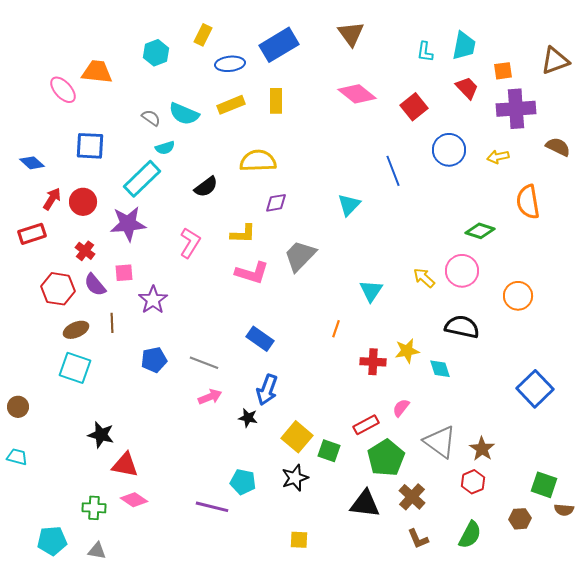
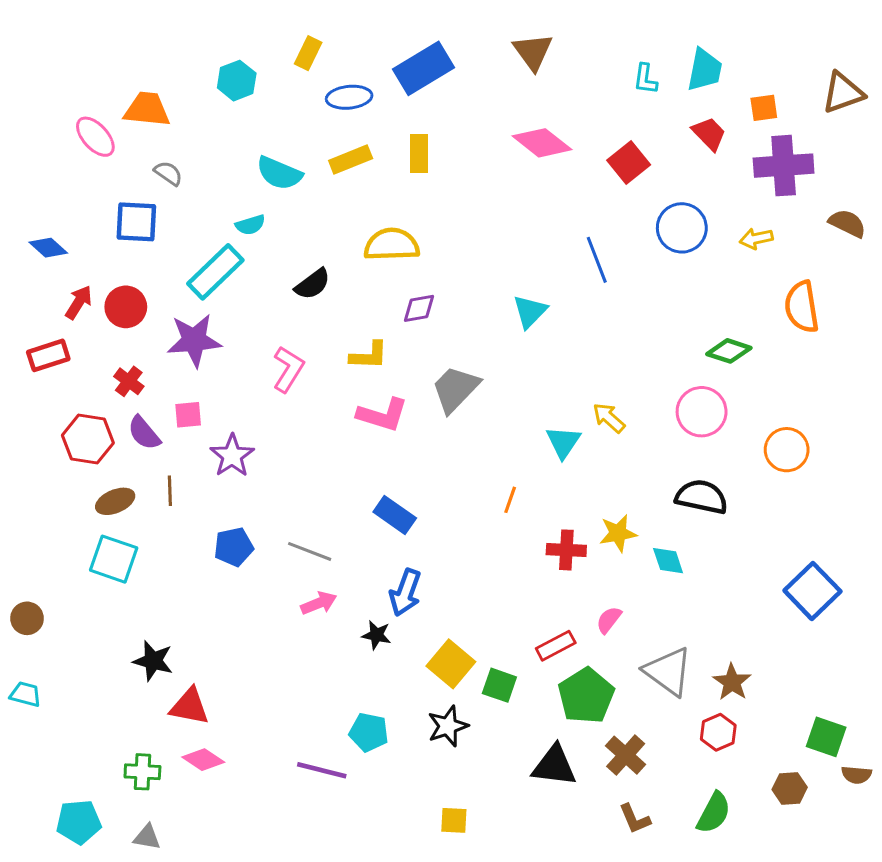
gray semicircle: (151, 118) -> (168, 173), moved
yellow arrow: (424, 278) -> (609, 418), moved

